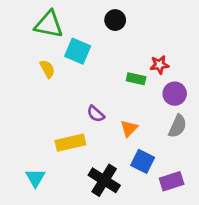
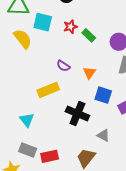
red star: (159, 65) -> (70, 27), moved
yellow semicircle: (47, 69) -> (23, 39), size x1.5
green rectangle: (136, 79) -> (89, 35), turned 40

